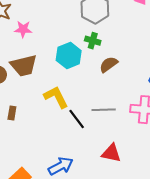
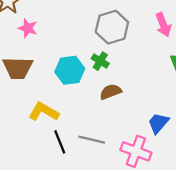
yellow L-shape: (56, 97) -> (44, 112), turned -48

